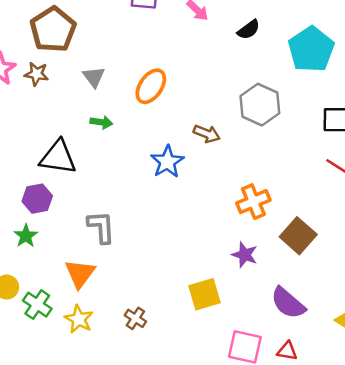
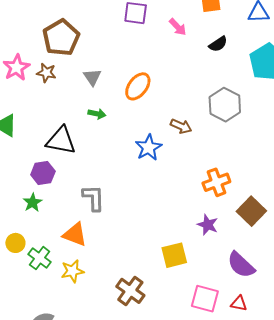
orange triangle: (80, 273) -> (75, 234), turned -48
brown cross: (135, 318) -> (130, 291), moved, size x1.6
yellow star: (79, 319) -> (72, 271), turned 30

